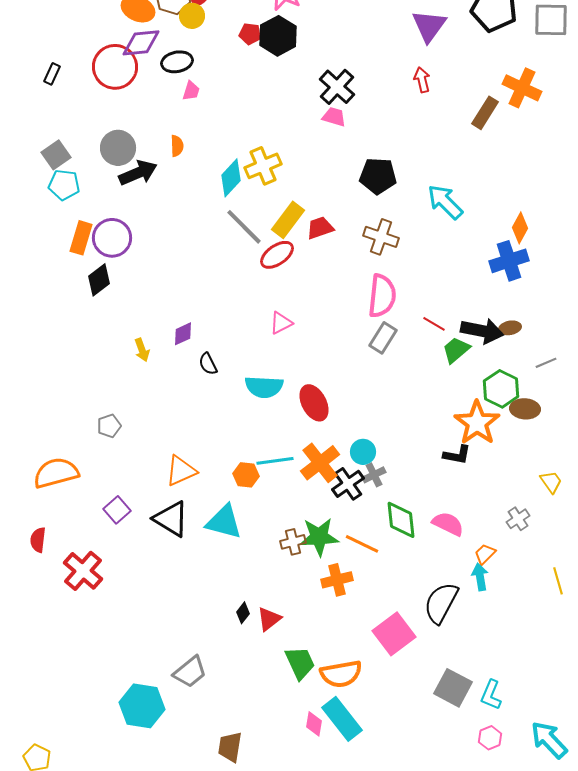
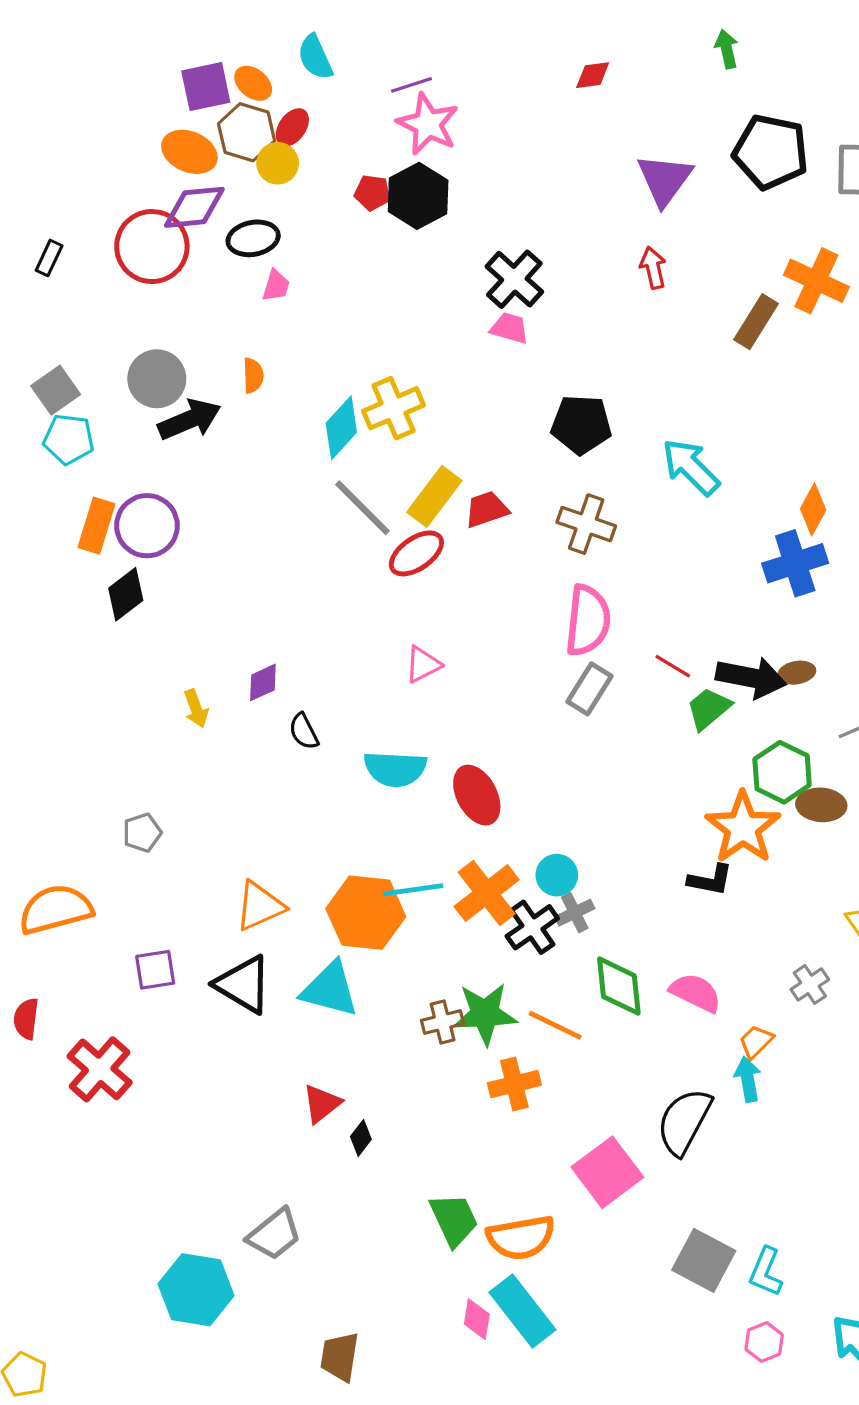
orange hexagon: (246, 475) -> (366, 913), size x1.8
purple square: (117, 510) -> (155, 970), turned 32
red triangle: (269, 619) -> (322, 1104), moved

